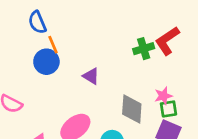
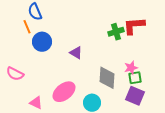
red L-shape: (167, 41) -> (134, 26), turned 30
orange line: (53, 45) -> (27, 27), moved

